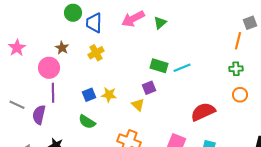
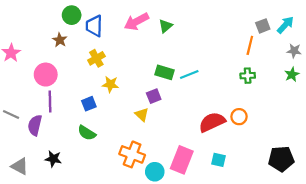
brown star: (62, 48) -> (60, 40), moved
yellow star: (109, 95) -> (110, 84), moved
orange circle: (240, 95) -> (239, 117), moved

